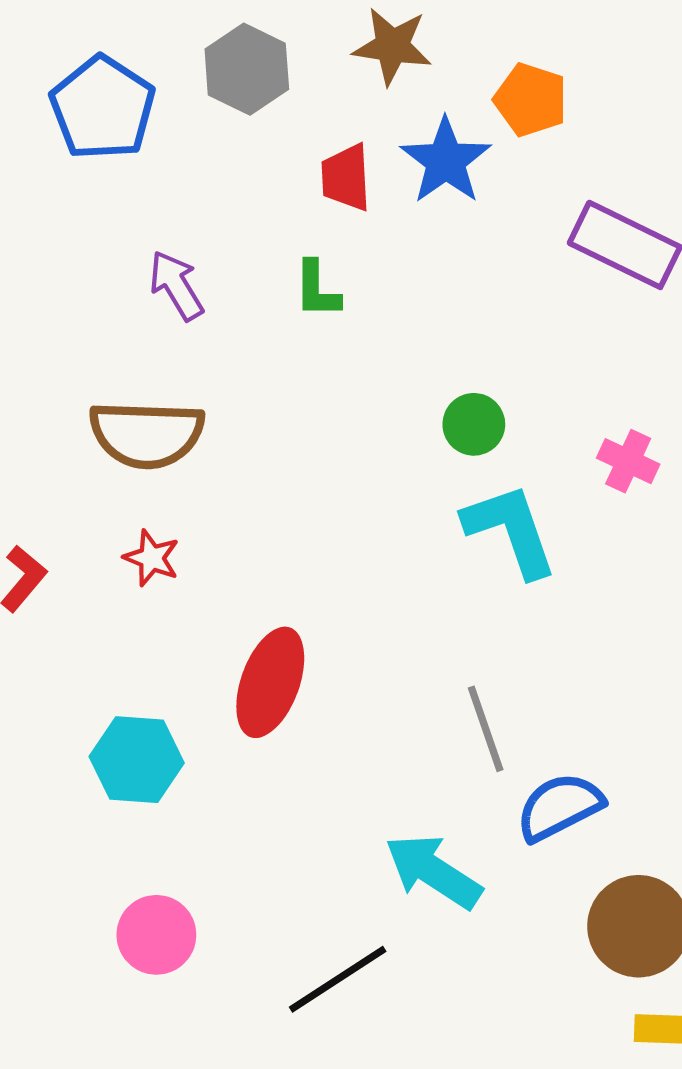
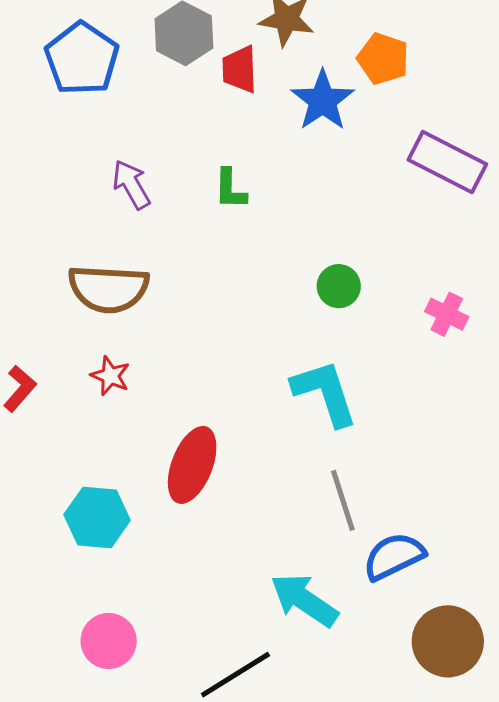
red trapezoid: (346, 178) -> (240, 69), moved
cyan L-shape: (510, 530) -> (325, 393), moved

